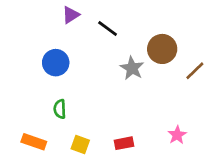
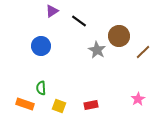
green semicircle: (60, 109) -> (41, 88), moved
pink star: (177, 135) -> (138, 99), moved

